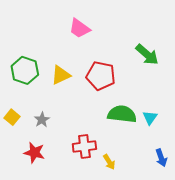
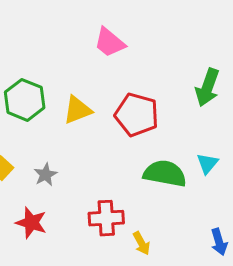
green arrow: (147, 55) -> (207, 87), turned 65
cyan triangle: (150, 118) -> (207, 163), moved

